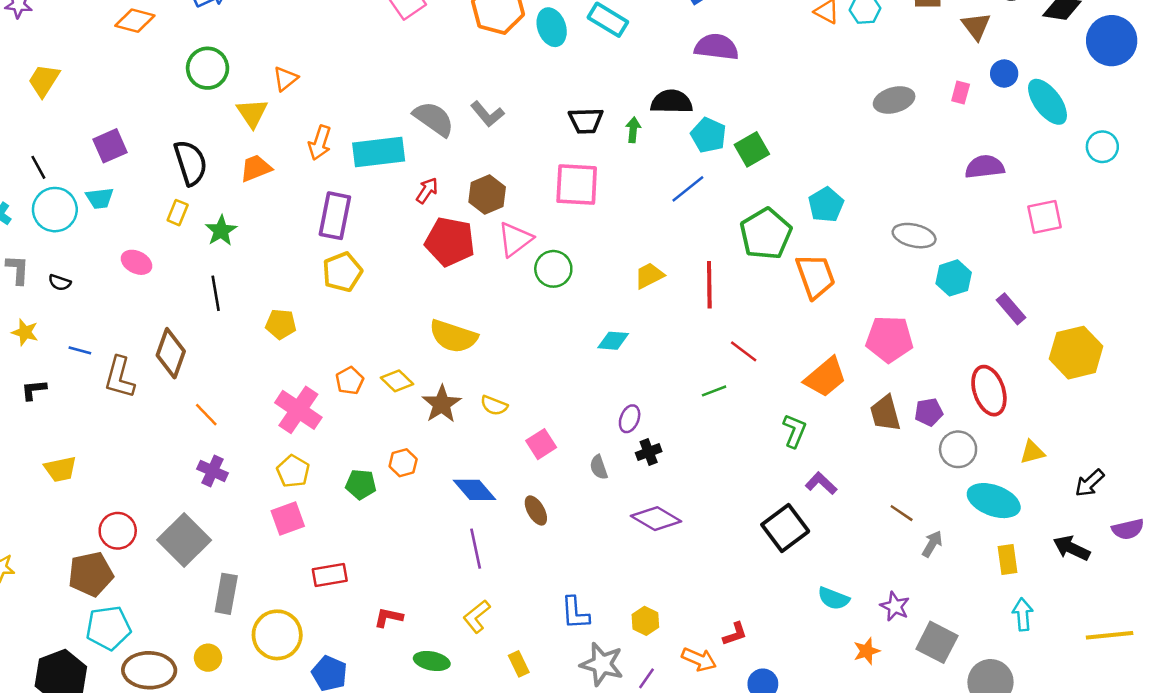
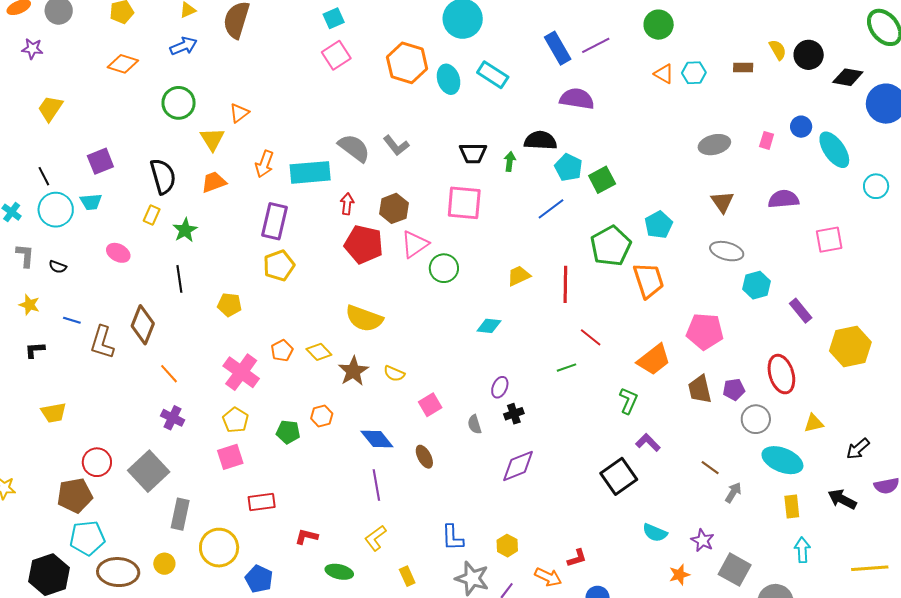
brown triangle: (976, 26) -> (722, 202), moved
red arrow: (427, 190) -> (347, 204), turned -30
purple diamond: (656, 519) -> (518, 466), turned -54

